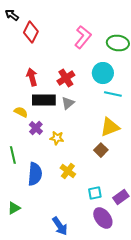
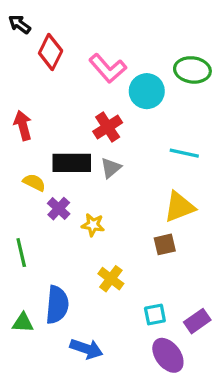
pink L-shape: (83, 37) -> (108, 68), moved, turned 100
cyan circle: (103, 73) -> (147, 91), moved
red arrow: (32, 77) -> (23, 125), moved
brown square: (101, 150) -> (165, 244), turned 32
blue semicircle: (35, 174) -> (57, 305), moved
green triangle: (14, 208) -> (23, 323), moved, turned 32
blue arrow: (60, 226) -> (86, 349), moved, turned -36

